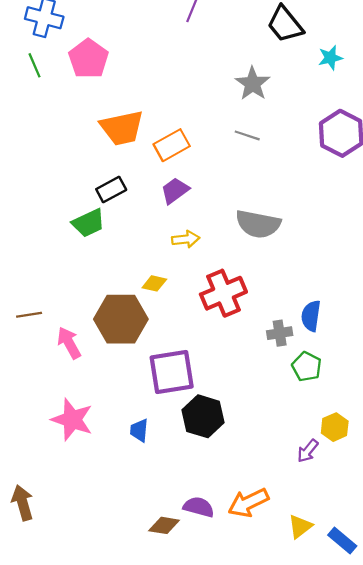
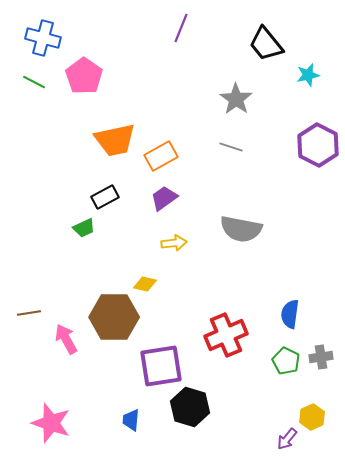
green line: (34, 65) -> (34, 82), turned -40
green trapezoid: (88, 223) -> (84, 228), size x0.7
red cross: (223, 293) -> (226, 335), moved
gray cross: (280, 333) -> (321, 357), moved
pink star: (72, 420) -> (51, 423), moved

